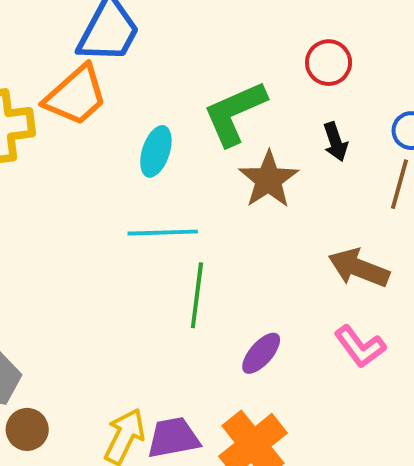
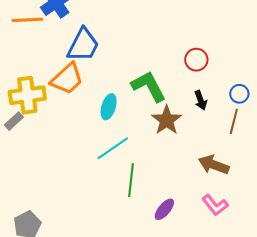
green L-shape: (235, 113) -> (149, 86), turned 87
cyan line: (163, 233) -> (113, 148), turned -32

